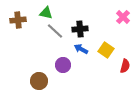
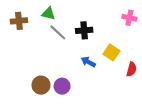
pink cross: (123, 17) -> (129, 18), turned -32
blue arrow: (81, 49) -> (88, 62), moved
purple circle: (63, 65) -> (62, 86), moved

